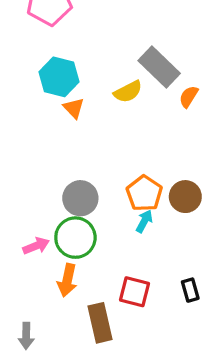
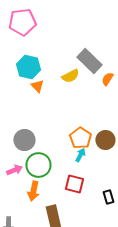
gray circle: (80, 198) -> (24, 140), moved
red square: (134, 292) -> (74, 184), moved

